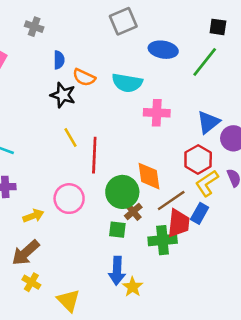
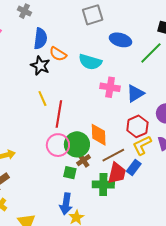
blue semicircle: (59, 60) -> (40, 39), size x1.5
blue triangle: (208, 122) -> (135, 93), moved
pink circle: (69, 199) -> (58, 145), moved

